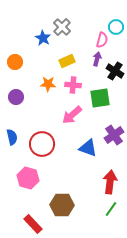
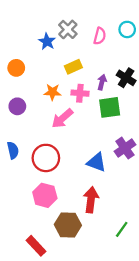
pink semicircle: (102, 40) -> (100, 36), moved
purple arrow: (97, 59) -> (102, 82), moved
pink arrow: (72, 115) -> (62, 118), moved
pink hexagon: (28, 178) -> (45, 195), moved
red arrow: (110, 182) -> (91, 200), moved

